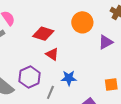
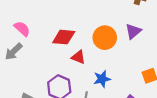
orange circle: (82, 22) -> (105, 38), moved

